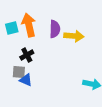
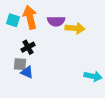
cyan square: (12, 28) -> (13, 20), turned 32
purple semicircle: (55, 29) -> (56, 21), turned 90

